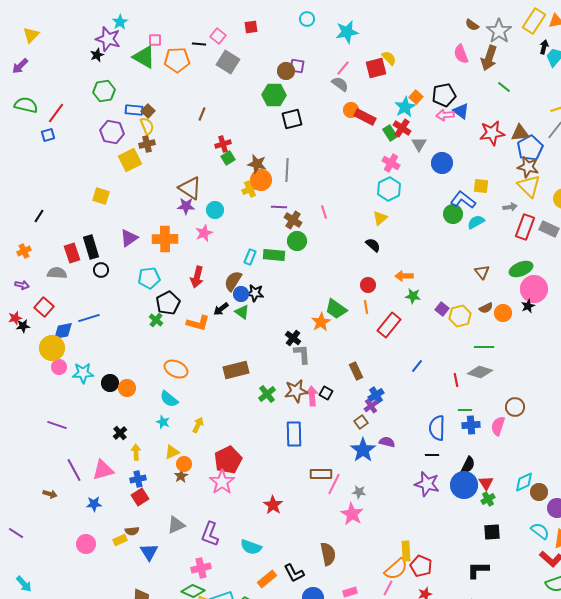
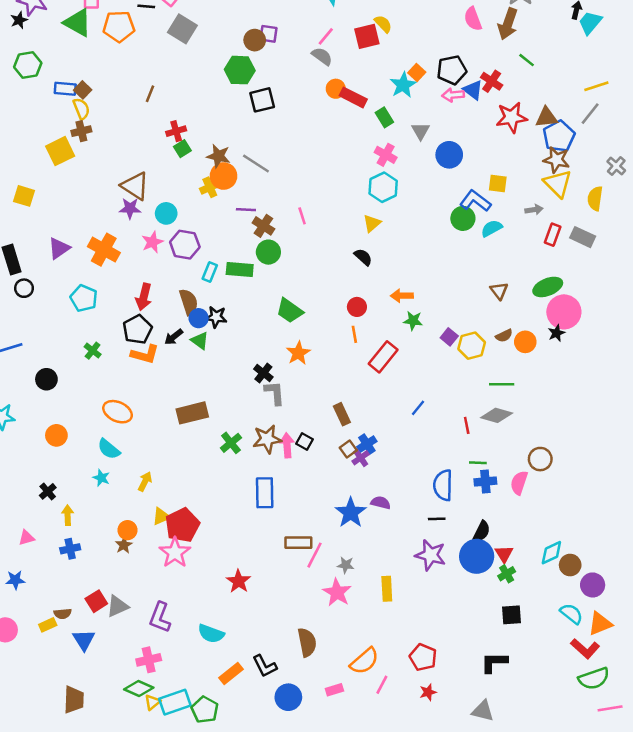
red cross: (402, 128) -> (492, 81), moved
purple hexagon: (112, 132) -> (185, 245), moved
gray line: (287, 170) -> (256, 164), turned -60
red rectangle: (525, 227) -> (553, 235), size x0.7
orange cross: (165, 239) -> (104, 250), turned 30
cyan pentagon: (149, 278) -> (84, 298), turned 30
brown semicircle: (233, 281) -> (189, 302), turned 130
black pentagon: (168, 303) -> (137, 329), moved
green trapezoid: (336, 309) -> (290, 311), moved
black circle: (110, 383) -> (46, 379), moved
brown square: (361, 422) -> (348, 449), moved
yellow triangle: (172, 452) -> (161, 516), moved
pink triangle: (103, 470) -> (26, 538), size x0.6
red square: (140, 497) -> (96, 601), moved
yellow rectangle: (406, 551) -> (387, 589), moved
orange semicircle: (396, 569) -> (364, 661), moved

